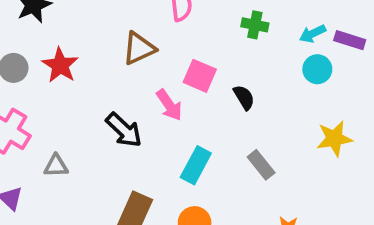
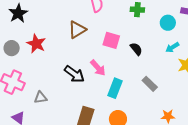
cyan arrow: (313, 34) -> (172, 47), moved
cyan circle: (317, 69) -> (168, 23), moved
pink arrow: (169, 105) -> (98, 68), moved

